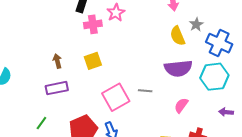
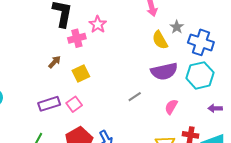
brown arrow: (57, 61) -> (55, 62), moved, turned 64
gray line: (145, 91) -> (135, 97), turned -32
pink square: (116, 97) -> (74, 104), moved, size x0.6

